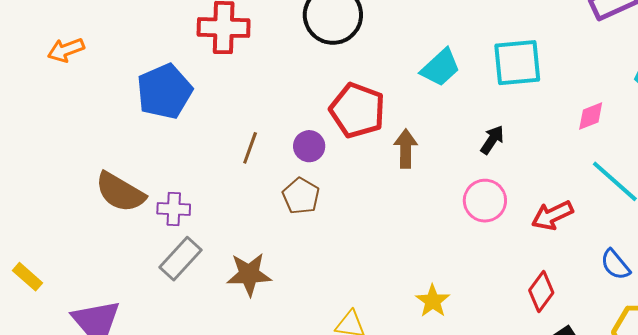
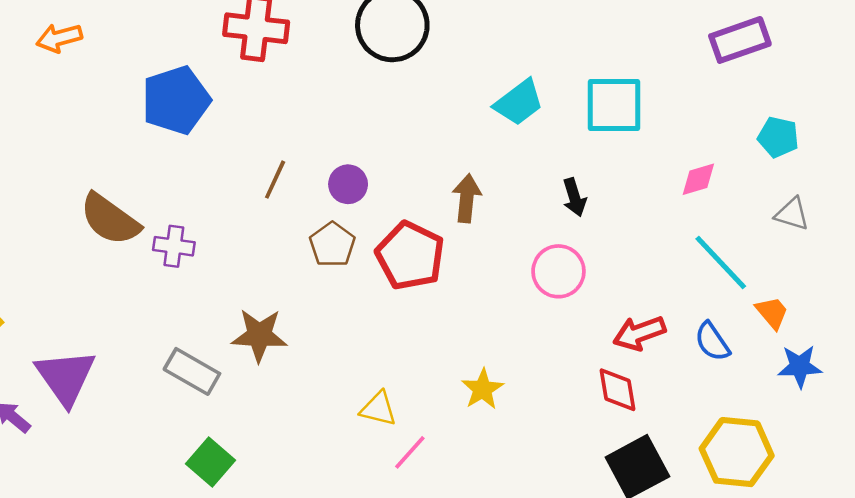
red pentagon: (357, 110) -> (410, 256), moved
black arrow: (492, 140) -> (574, 197), turned 124
red arrow: (552, 215) -> (639, 333), moved
gray rectangle: (181, 259) -> (192, 371), moved, turned 72
blue semicircle: (615, 265) -> (712, 342), moved
red diamond: (541, 291) -> (617, 390), turned -51

